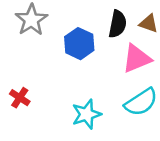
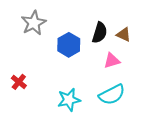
pink triangle: (137, 58) -> (112, 61), size x0.7

